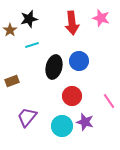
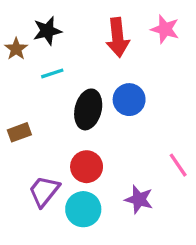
red circle: (72, 96) -> (87, 167), moved
cyan circle: (62, 126) -> (83, 209), moved

